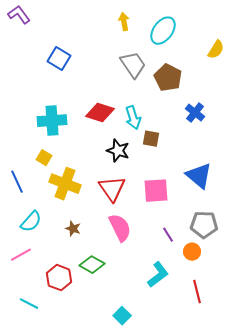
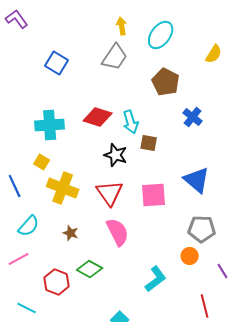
gray trapezoid: (133, 65) -> (115, 57), moved, turned 68
purple line: (168, 235) -> (223, 271), moved
red line: (197, 292) -> (205, 306), moved

